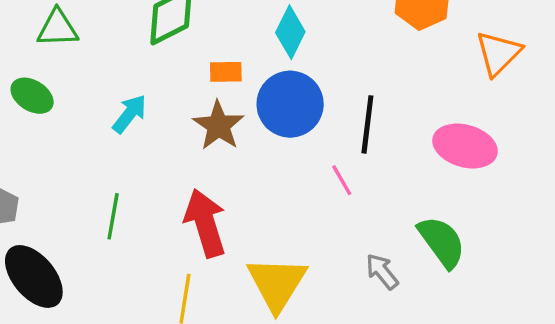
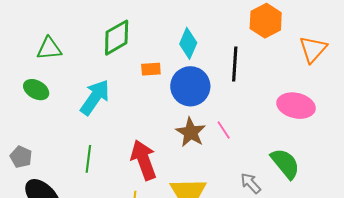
cyan arrow: (130, 114) -> (95, 97), size x1.5
black line: (367, 124) -> (235, 64), moved
brown star: (218, 126) -> (191, 132), moved

